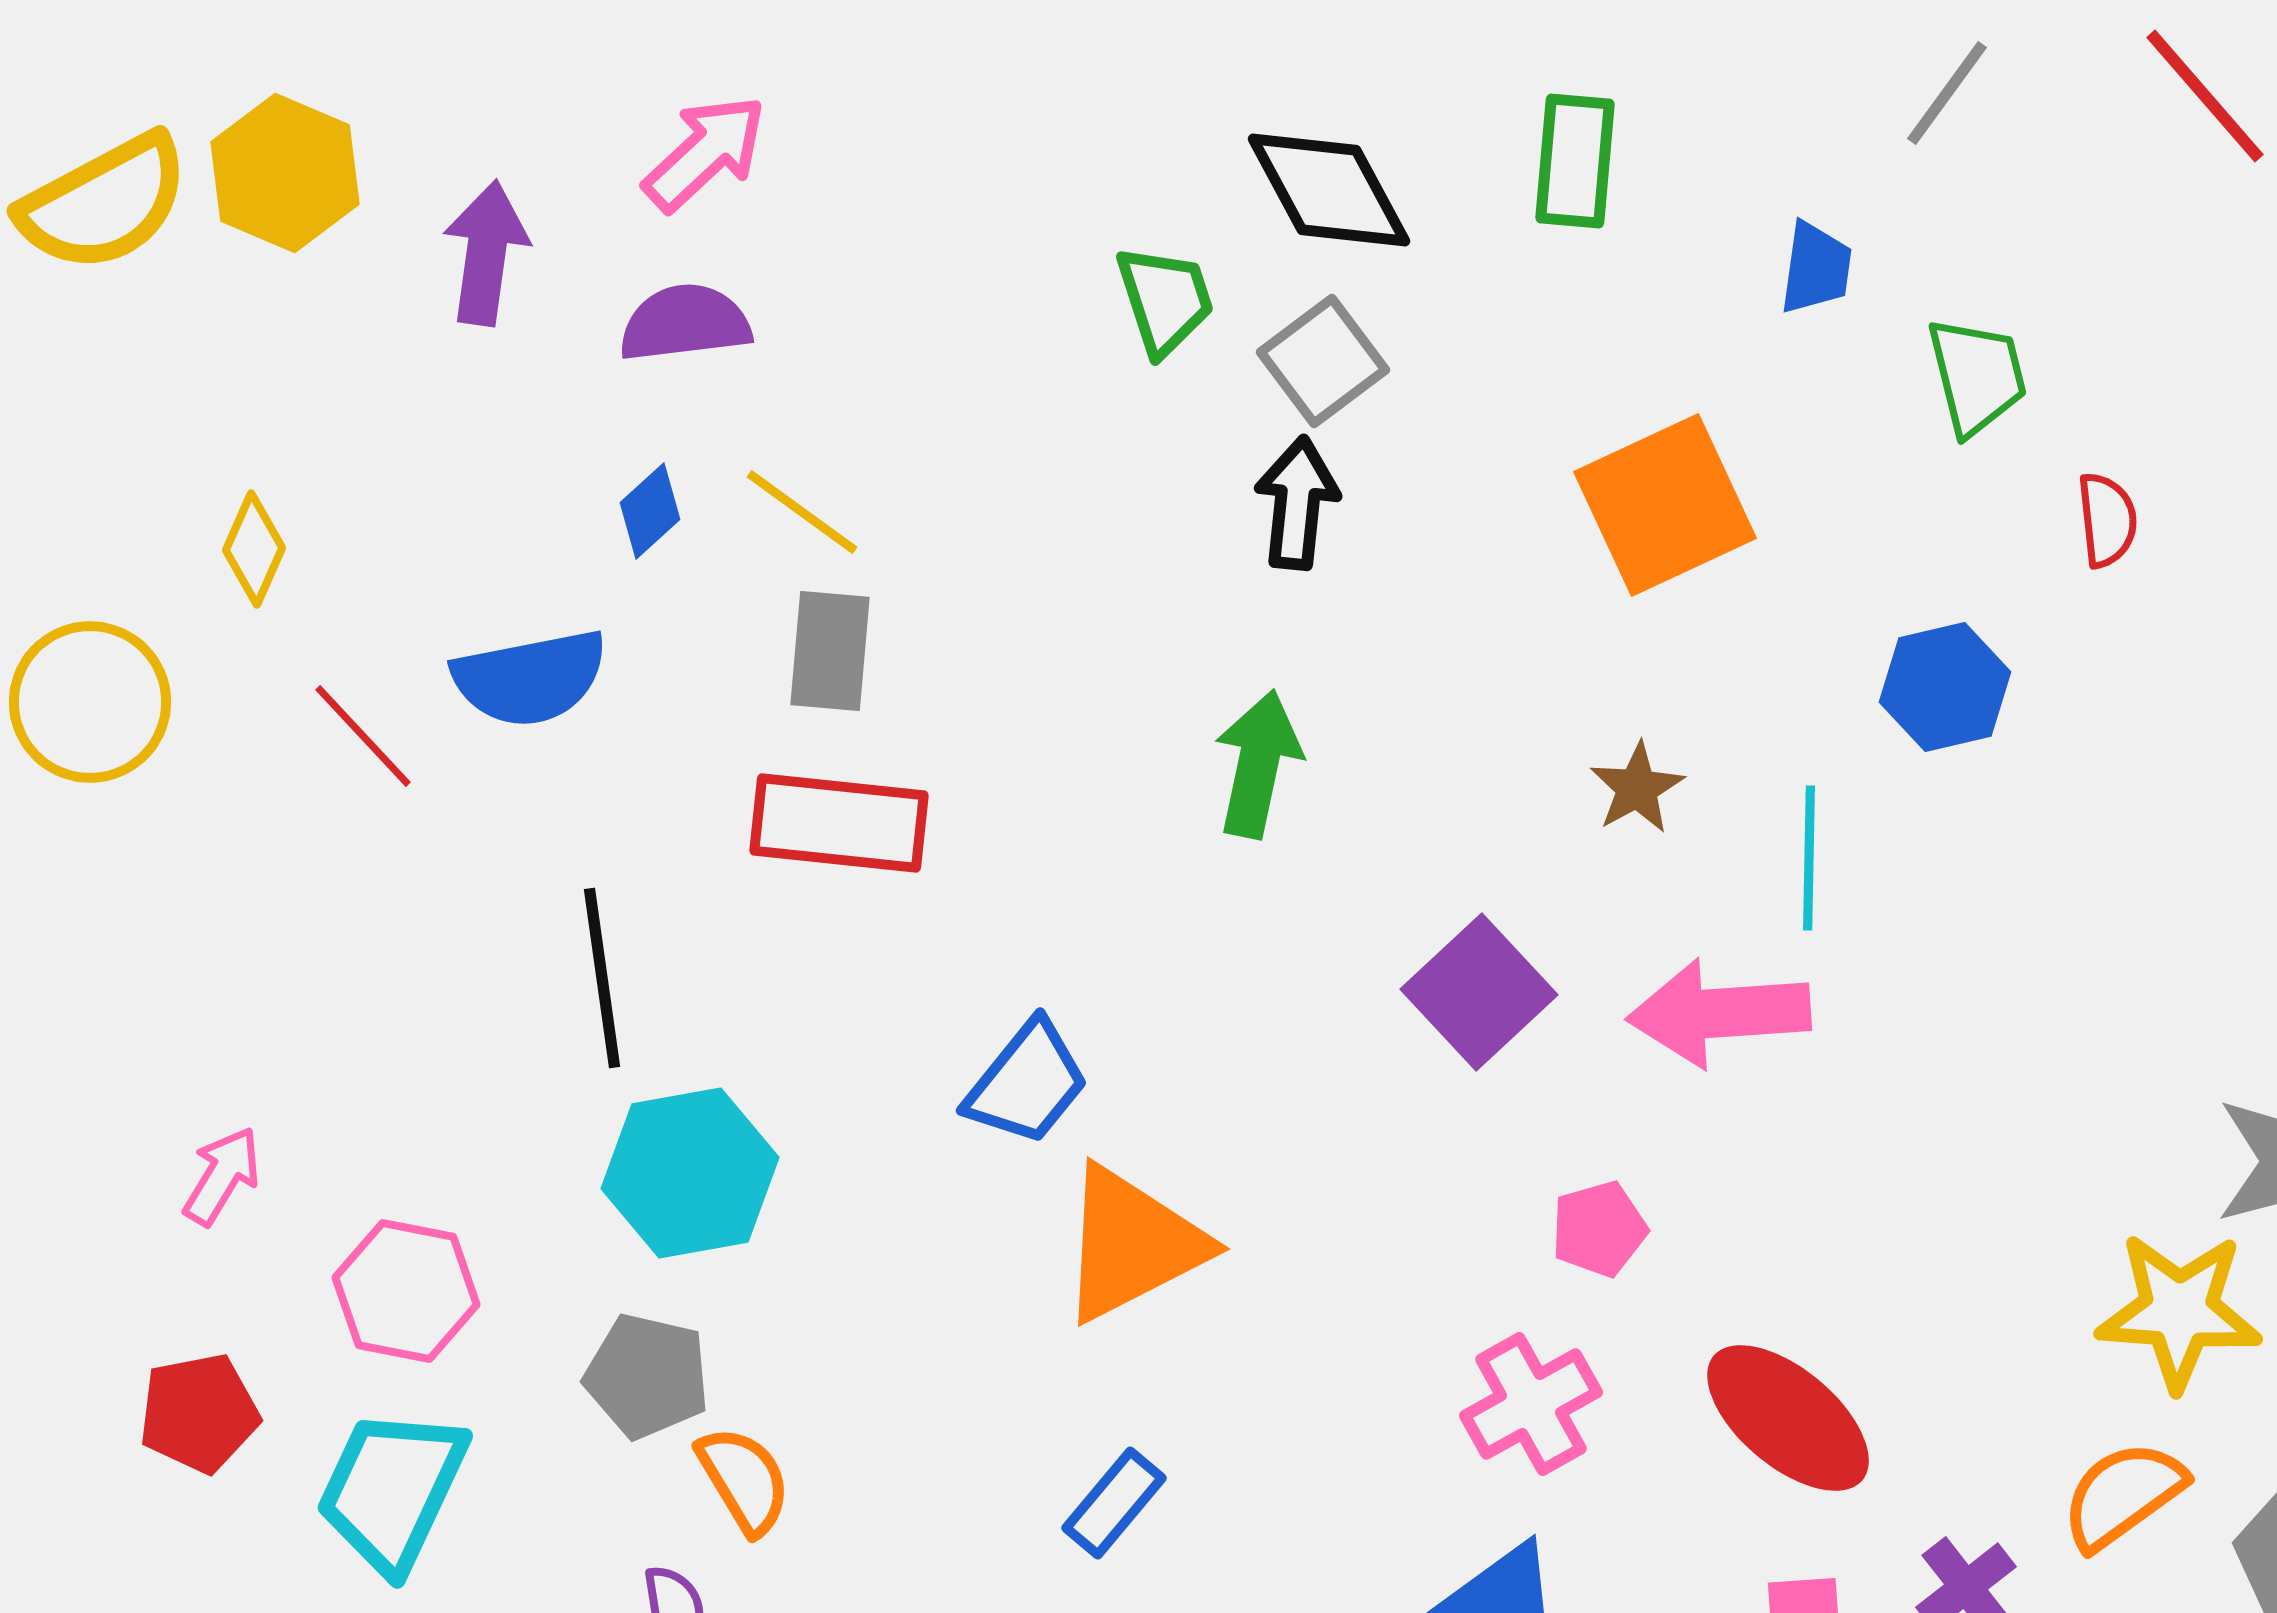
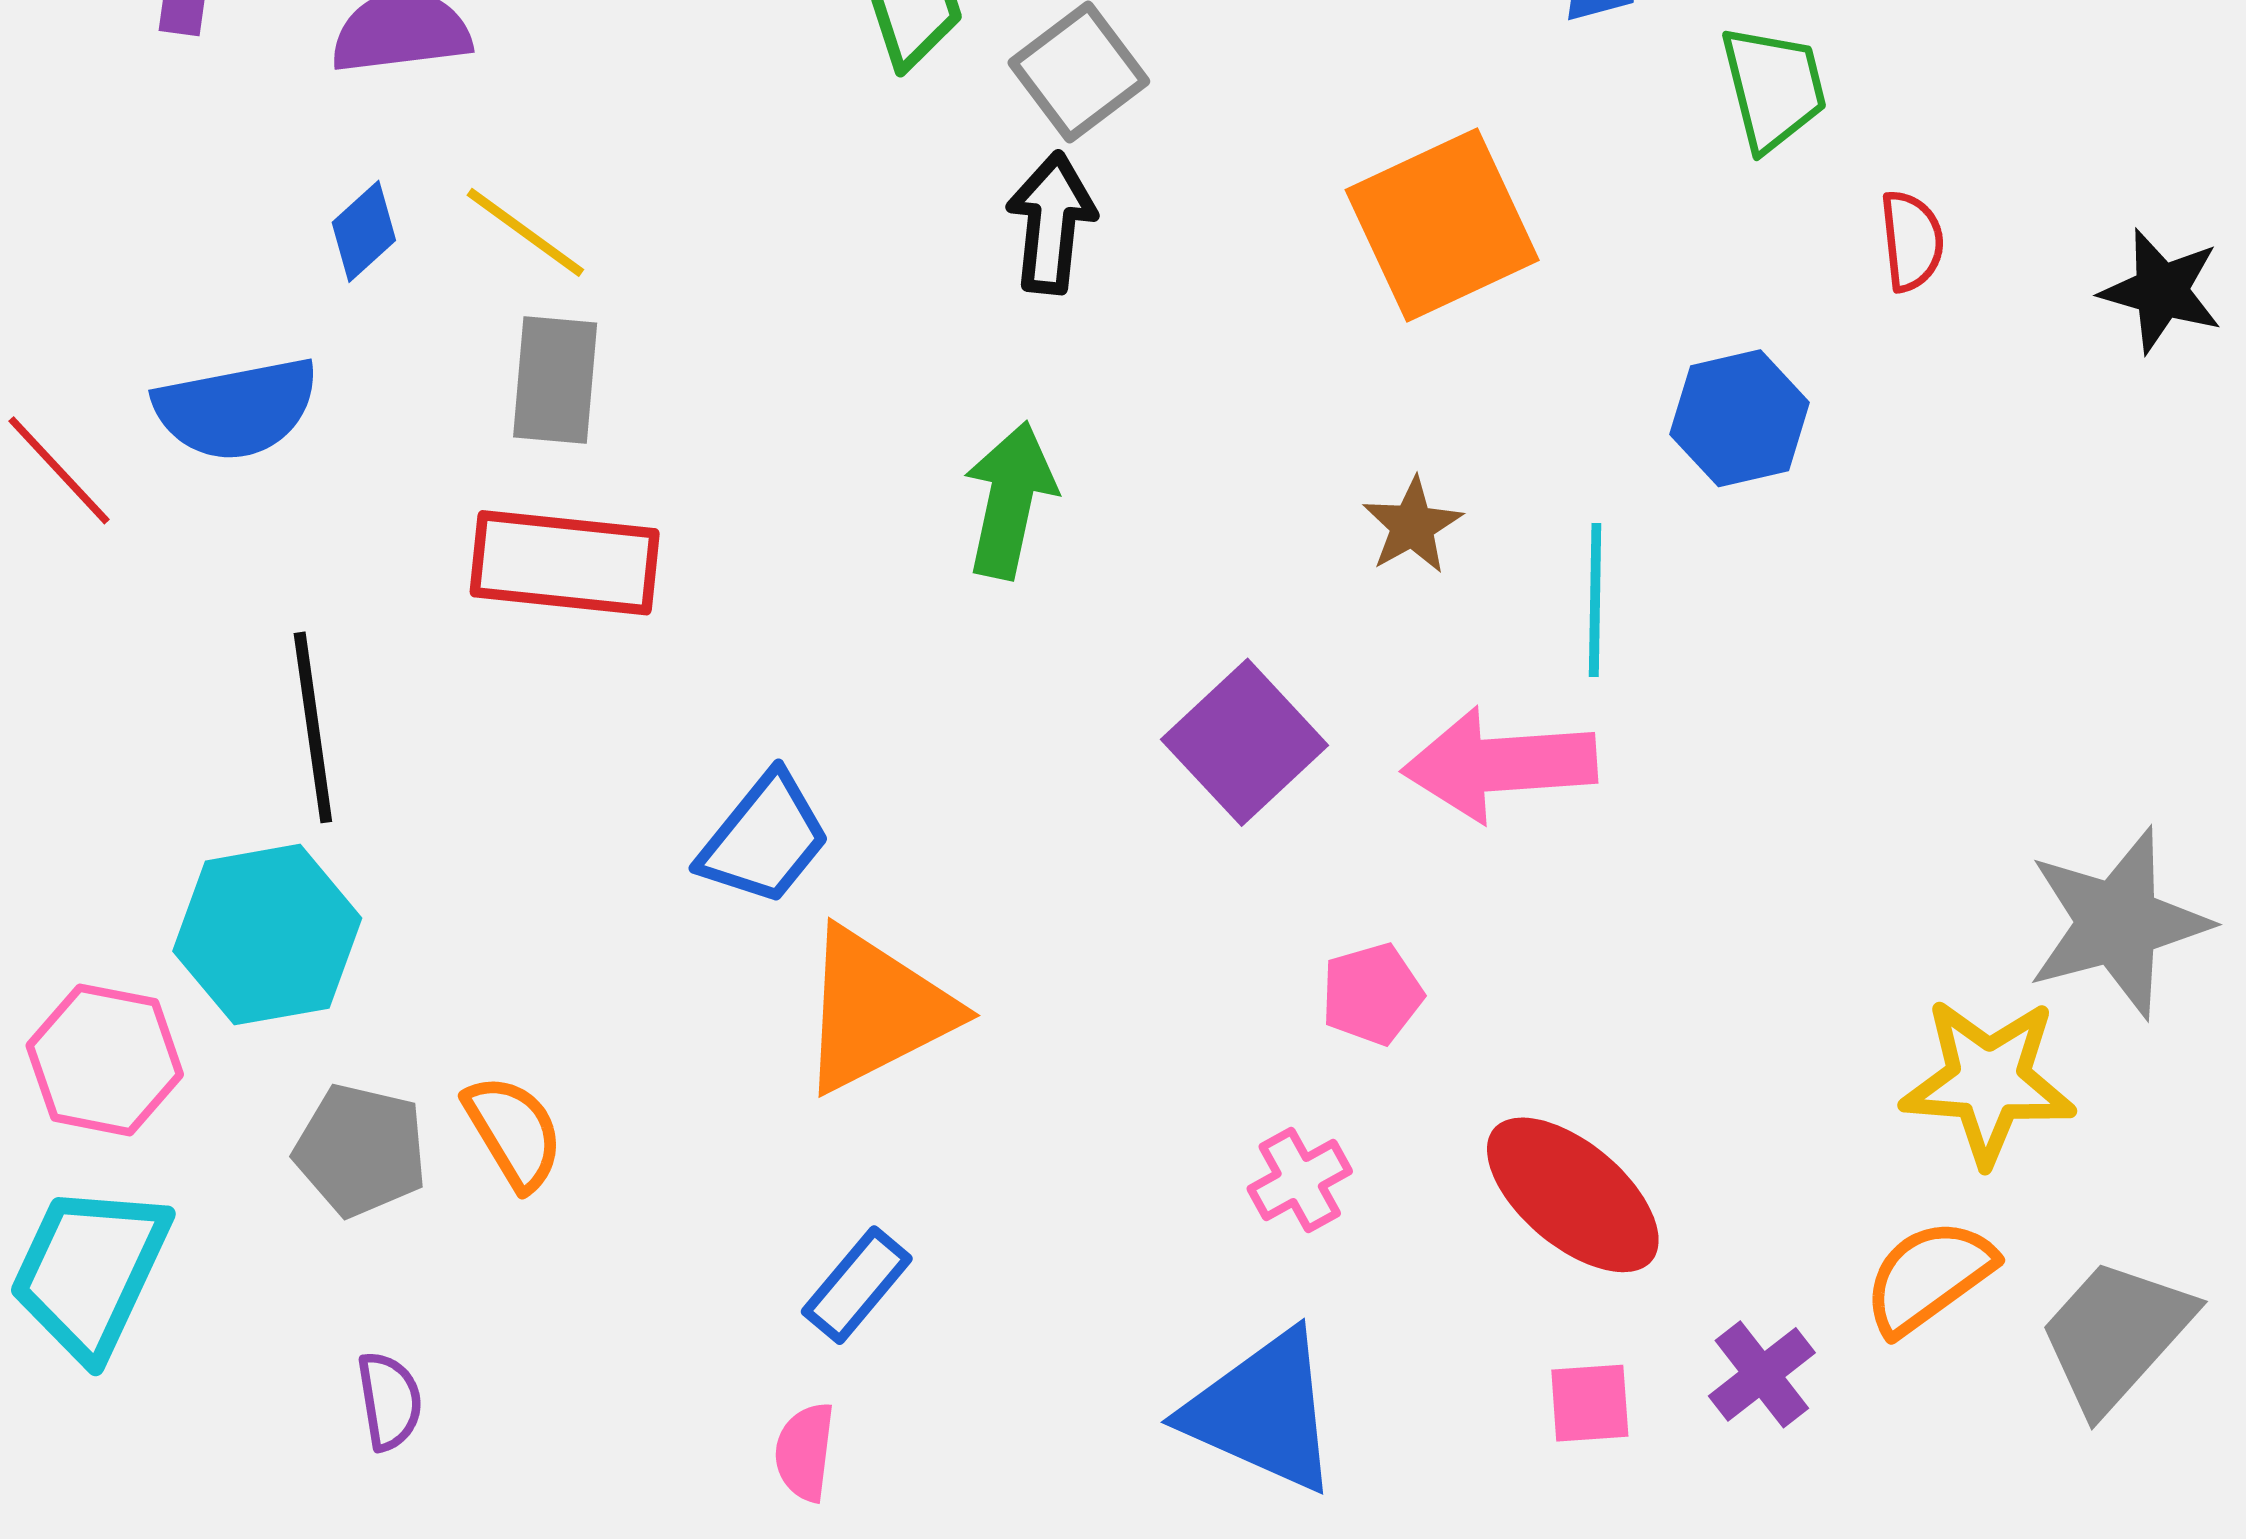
cyan hexagon: (690, 1173) -> (267, 935), moved
pink cross: (1531, 1404) -> (1300, 1180), size x0.7
orange semicircle: (744, 1480) -> (514, 1132), moved

